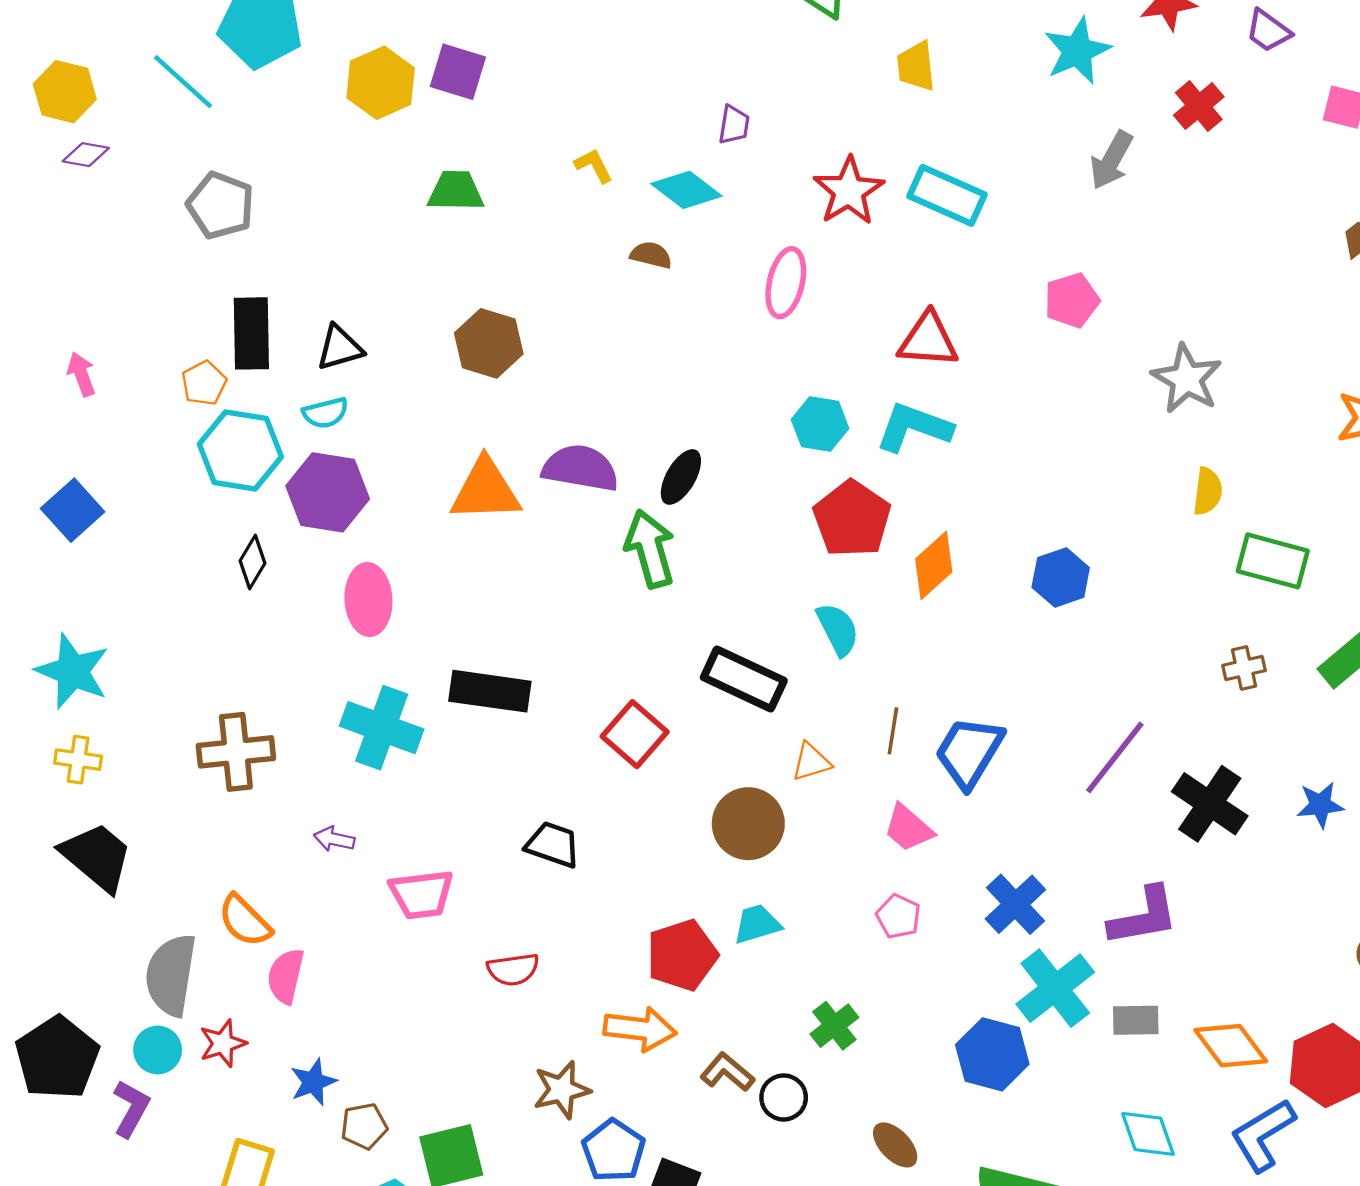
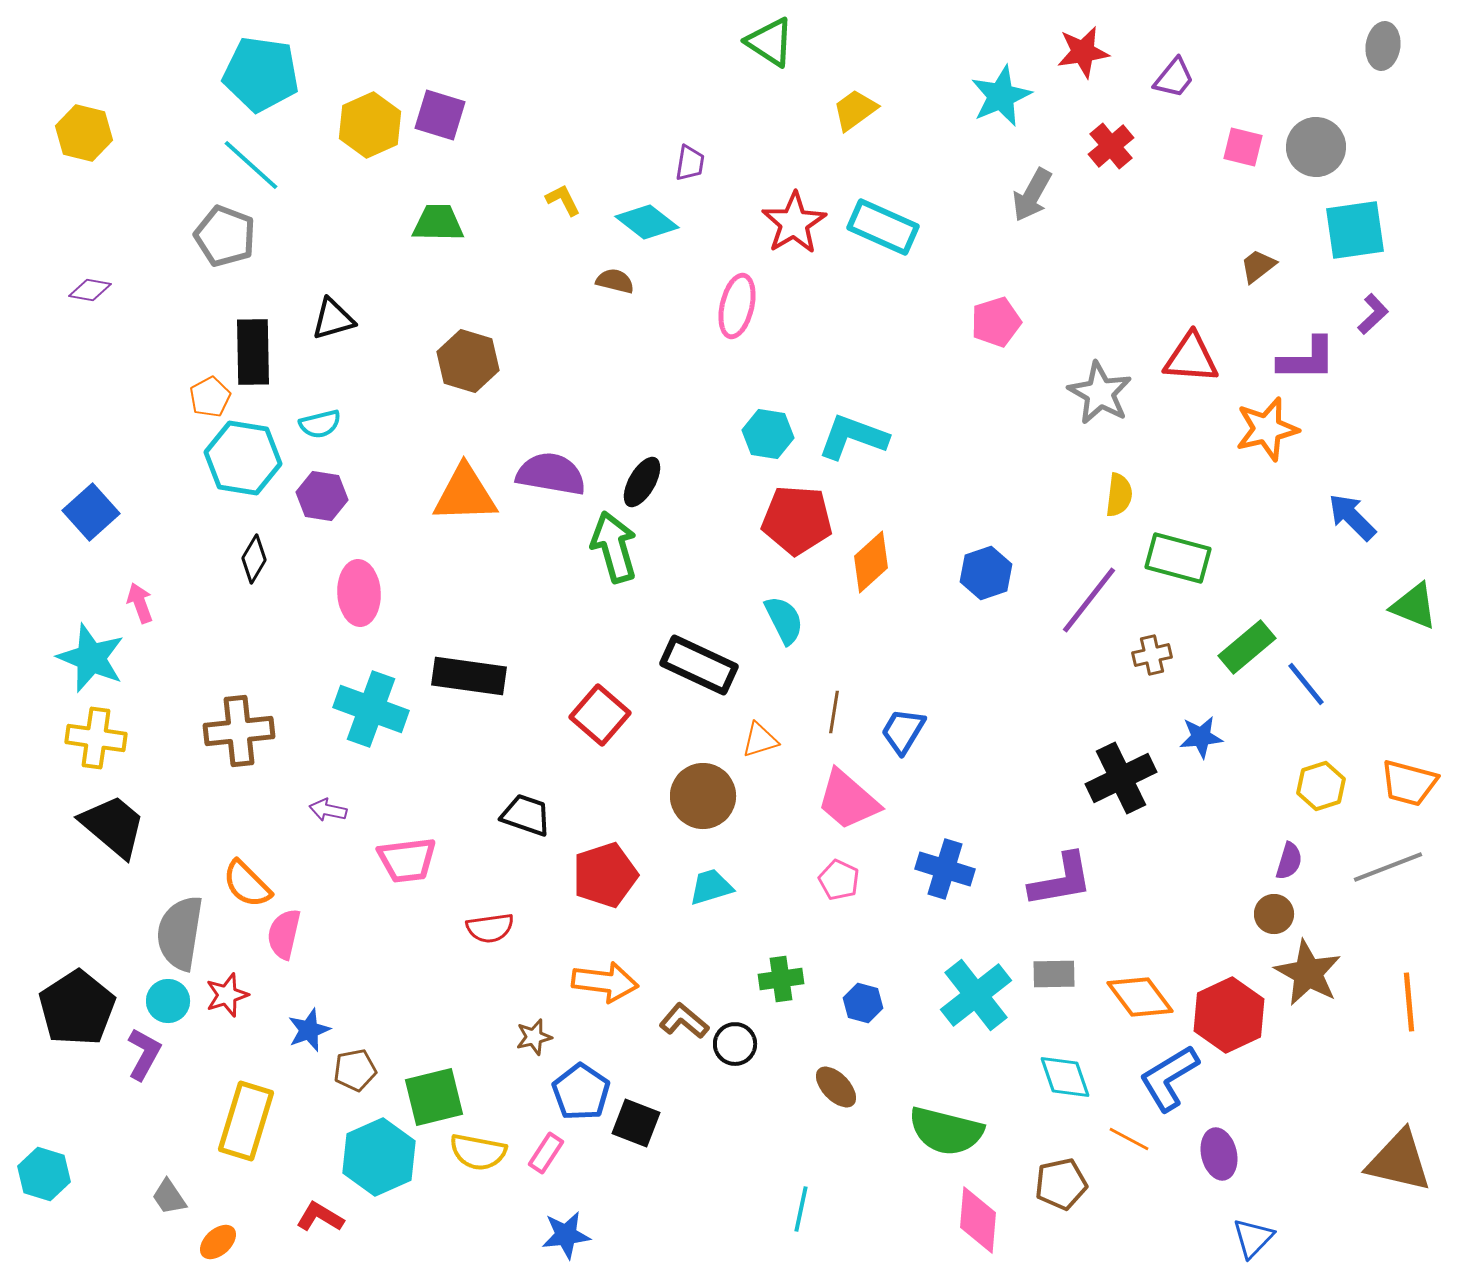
purple trapezoid: (1268, 31) -> (1174, 78), turned -87
yellow trapezoid: (916, 66) -> (855, 110), turned 60
cyan line: (183, 82) -> (251, 165), moved
purple diamond: (86, 155) -> (90, 290), moved
red triangle: (928, 340) -> (1191, 358), moved
black triangle: (340, 348) -> (333, 319), moved
pink arrow: (81, 374) -> (140, 603), moved
purple hexagon: (328, 492) -> (322, 496), size x0.7
red pentagon: (852, 519) -> (797, 520), turned -30
blue trapezoid: (969, 752) -> (903, 731), size x0.7
purple line: (1115, 757) -> (1089, 600), moved
yellow cross: (78, 760) -> (96, 738), size x1.4
black cross: (1210, 804) -> (1121, 778), turned 30
blue star: (1320, 805) -> (1201, 737), moved
pink trapezoid: (908, 828) -> (848, 800), size x1.4
blue cross: (1015, 904) -> (945, 869), turned -30
red pentagon: (682, 955) -> (605, 875), moved
cyan cross: (1055, 988) -> (976, 995), moved
green cross: (834, 1026) -> (781, 979), turned 30
blue hexagon: (992, 1054) -> (863, 1003), moved, size x0.6
brown star: (562, 1090) -> (534, 1037), size x0.7

